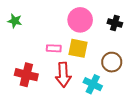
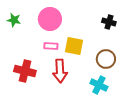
pink circle: (80, 20) -> (50, 19), moved
cyan cross: (93, 84) -> (99, 85), moved

